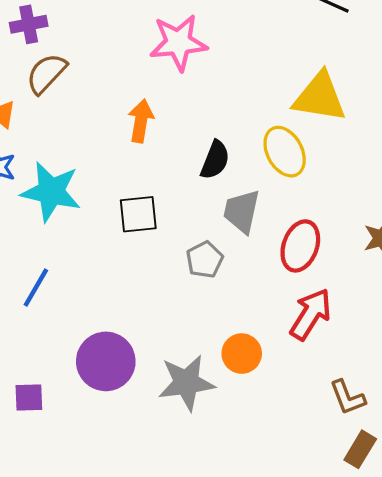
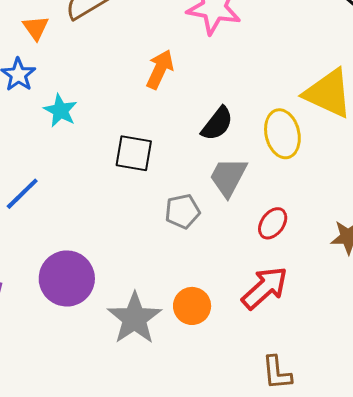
cyan star: (51, 192) -> (60, 111), size x0.6
red ellipse: (300, 246) -> (273, 223), size x0.7
gray star: (186, 383) -> (134, 318), turned 30

